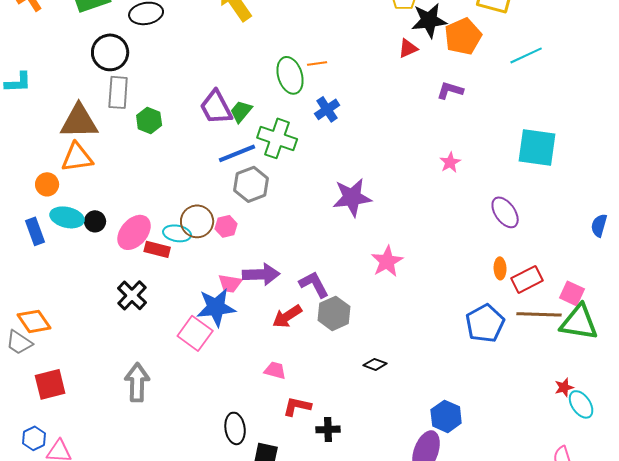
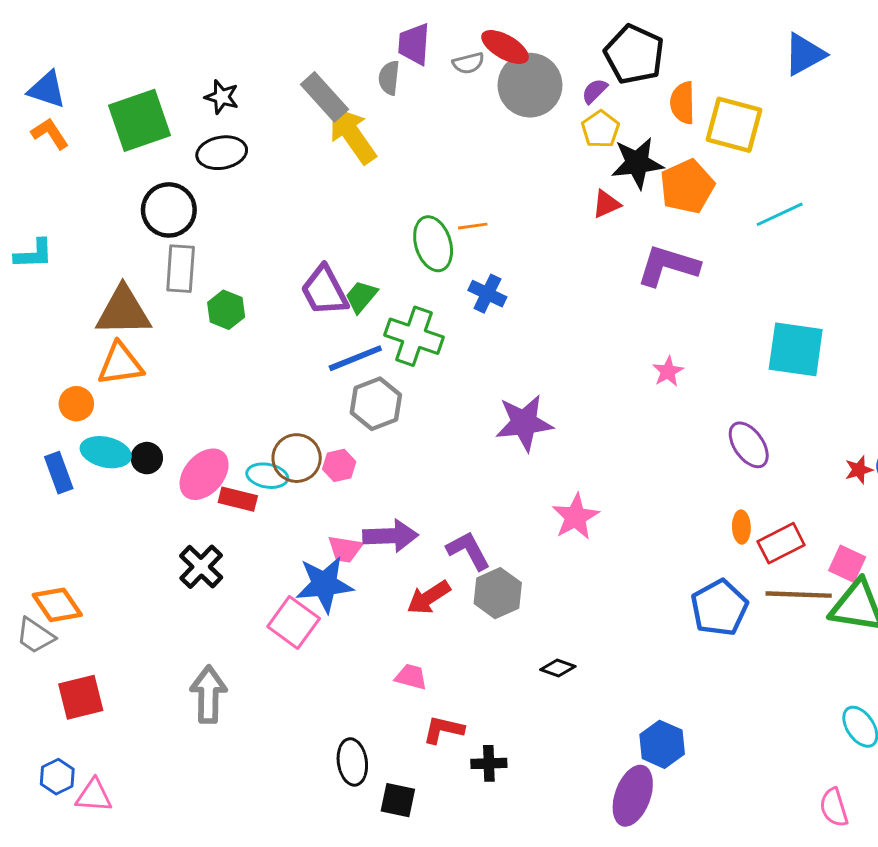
purple L-shape: (450, 90) -> (668, 266), size x1.6
blue cross: (327, 109) -> (487, 294), turned -30
red star: (564, 387) -> (859, 470), moved

